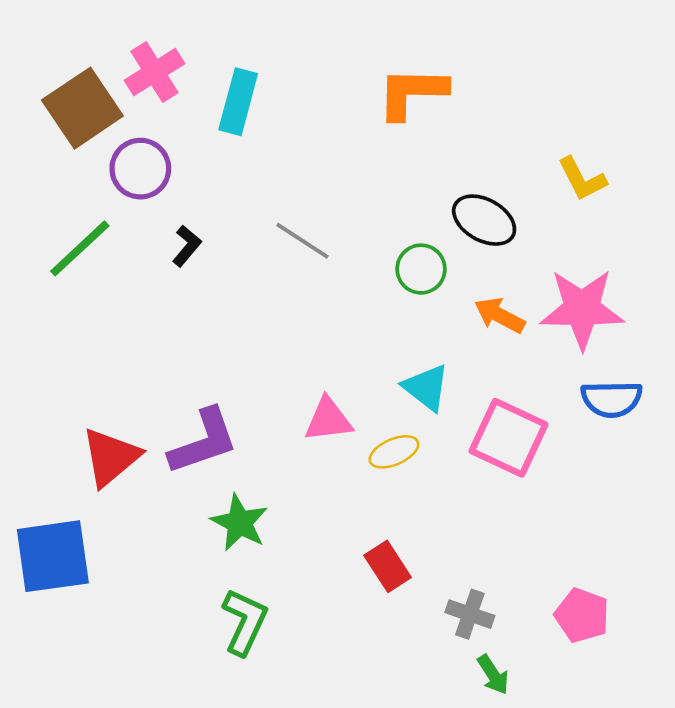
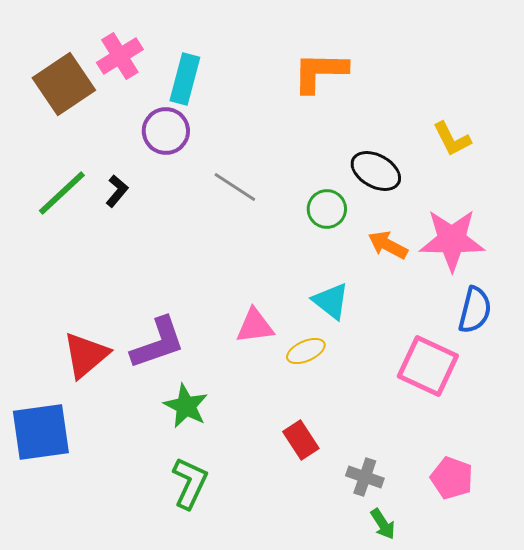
purple circle: (140, 169) -> (166, 131), moved
black L-shape: (187, 246) -> (117, 191), moved
blue semicircle: (612, 399) -> (475, 310), turned -75
pink square: (509, 438) -> (428, 366), moved

